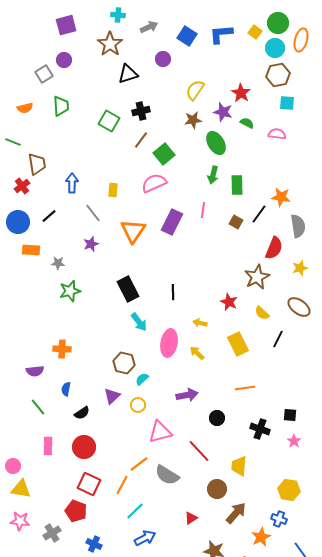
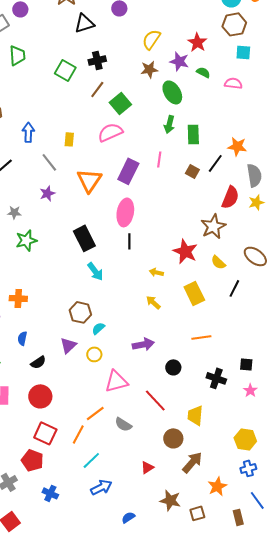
yellow star: (300, 268) -> (256, 202), moved
red star: (229, 302) -> (185, 251), size x1.4
pink ellipse: (169, 343) -> (125, 212), moved
gray semicircle: (167, 475) -> (123, 424), size x0.7
blue cross: (279, 519) -> (248, 468), moved, turned -35

